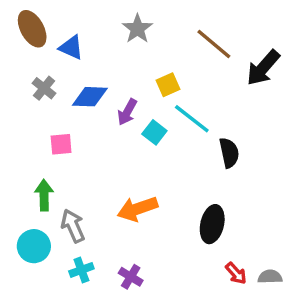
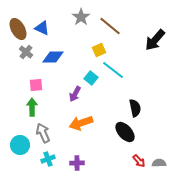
brown ellipse: (32, 29) -> (18, 29), moved
brown line: (214, 44) -> (110, 26), moved
purple arrow: (127, 112) -> (75, 94), moved
black semicircle: (229, 153) -> (135, 108), moved
green arrow: (44, 195) -> (32, 107), moved
black ellipse: (212, 224) -> (125, 132), turned -55
purple cross: (131, 277) -> (77, 163), turned -32

